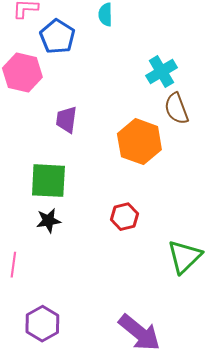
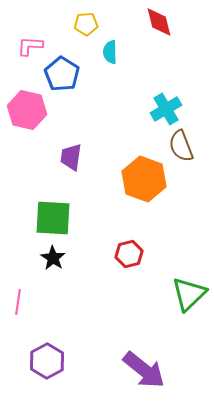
black star: (48, 221) -> (53, 258), turned -30

